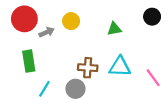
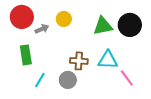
black circle: (152, 17) -> (130, 25), moved, size x1.5
green triangle: (114, 29) -> (103, 26), size x1.5
pink line: (153, 78) -> (127, 78), moved

